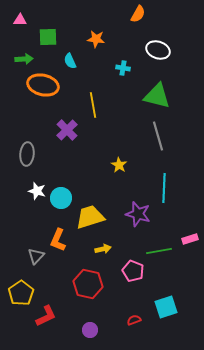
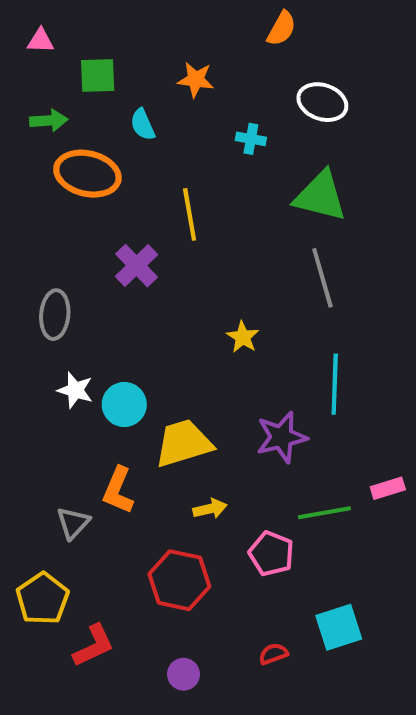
purple star: (138, 214) -> (282, 437), turned -30

